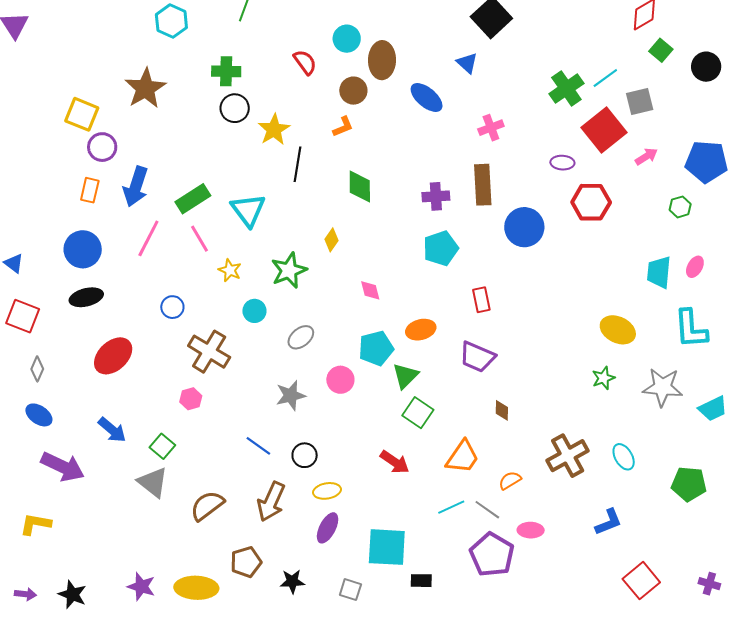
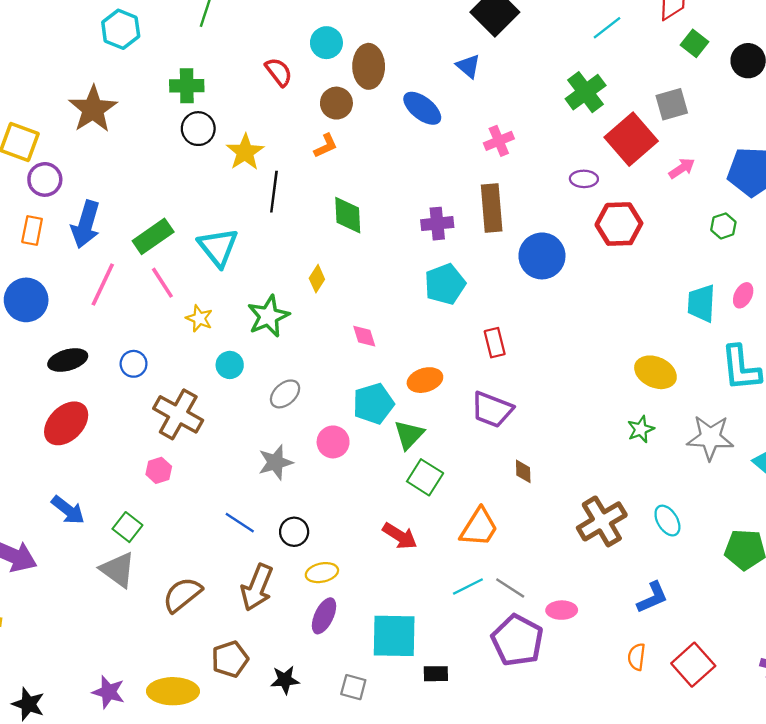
cyan line: (605, 78) -> (607, 28), moved
black ellipse: (86, 297) -> (68, 360), moved
orange semicircle: (510, 480) -> (637, 657), moved, turned -50

